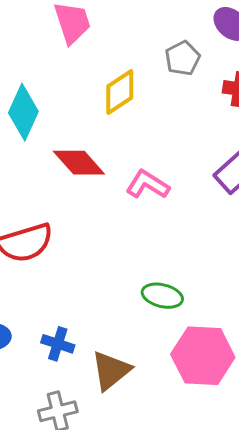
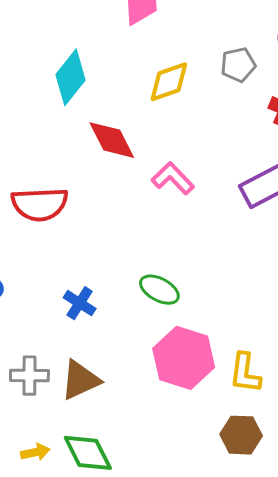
blue cross: (58, 344) -> (80, 303), moved
brown triangle: (111, 370) -> (80, 380), moved

